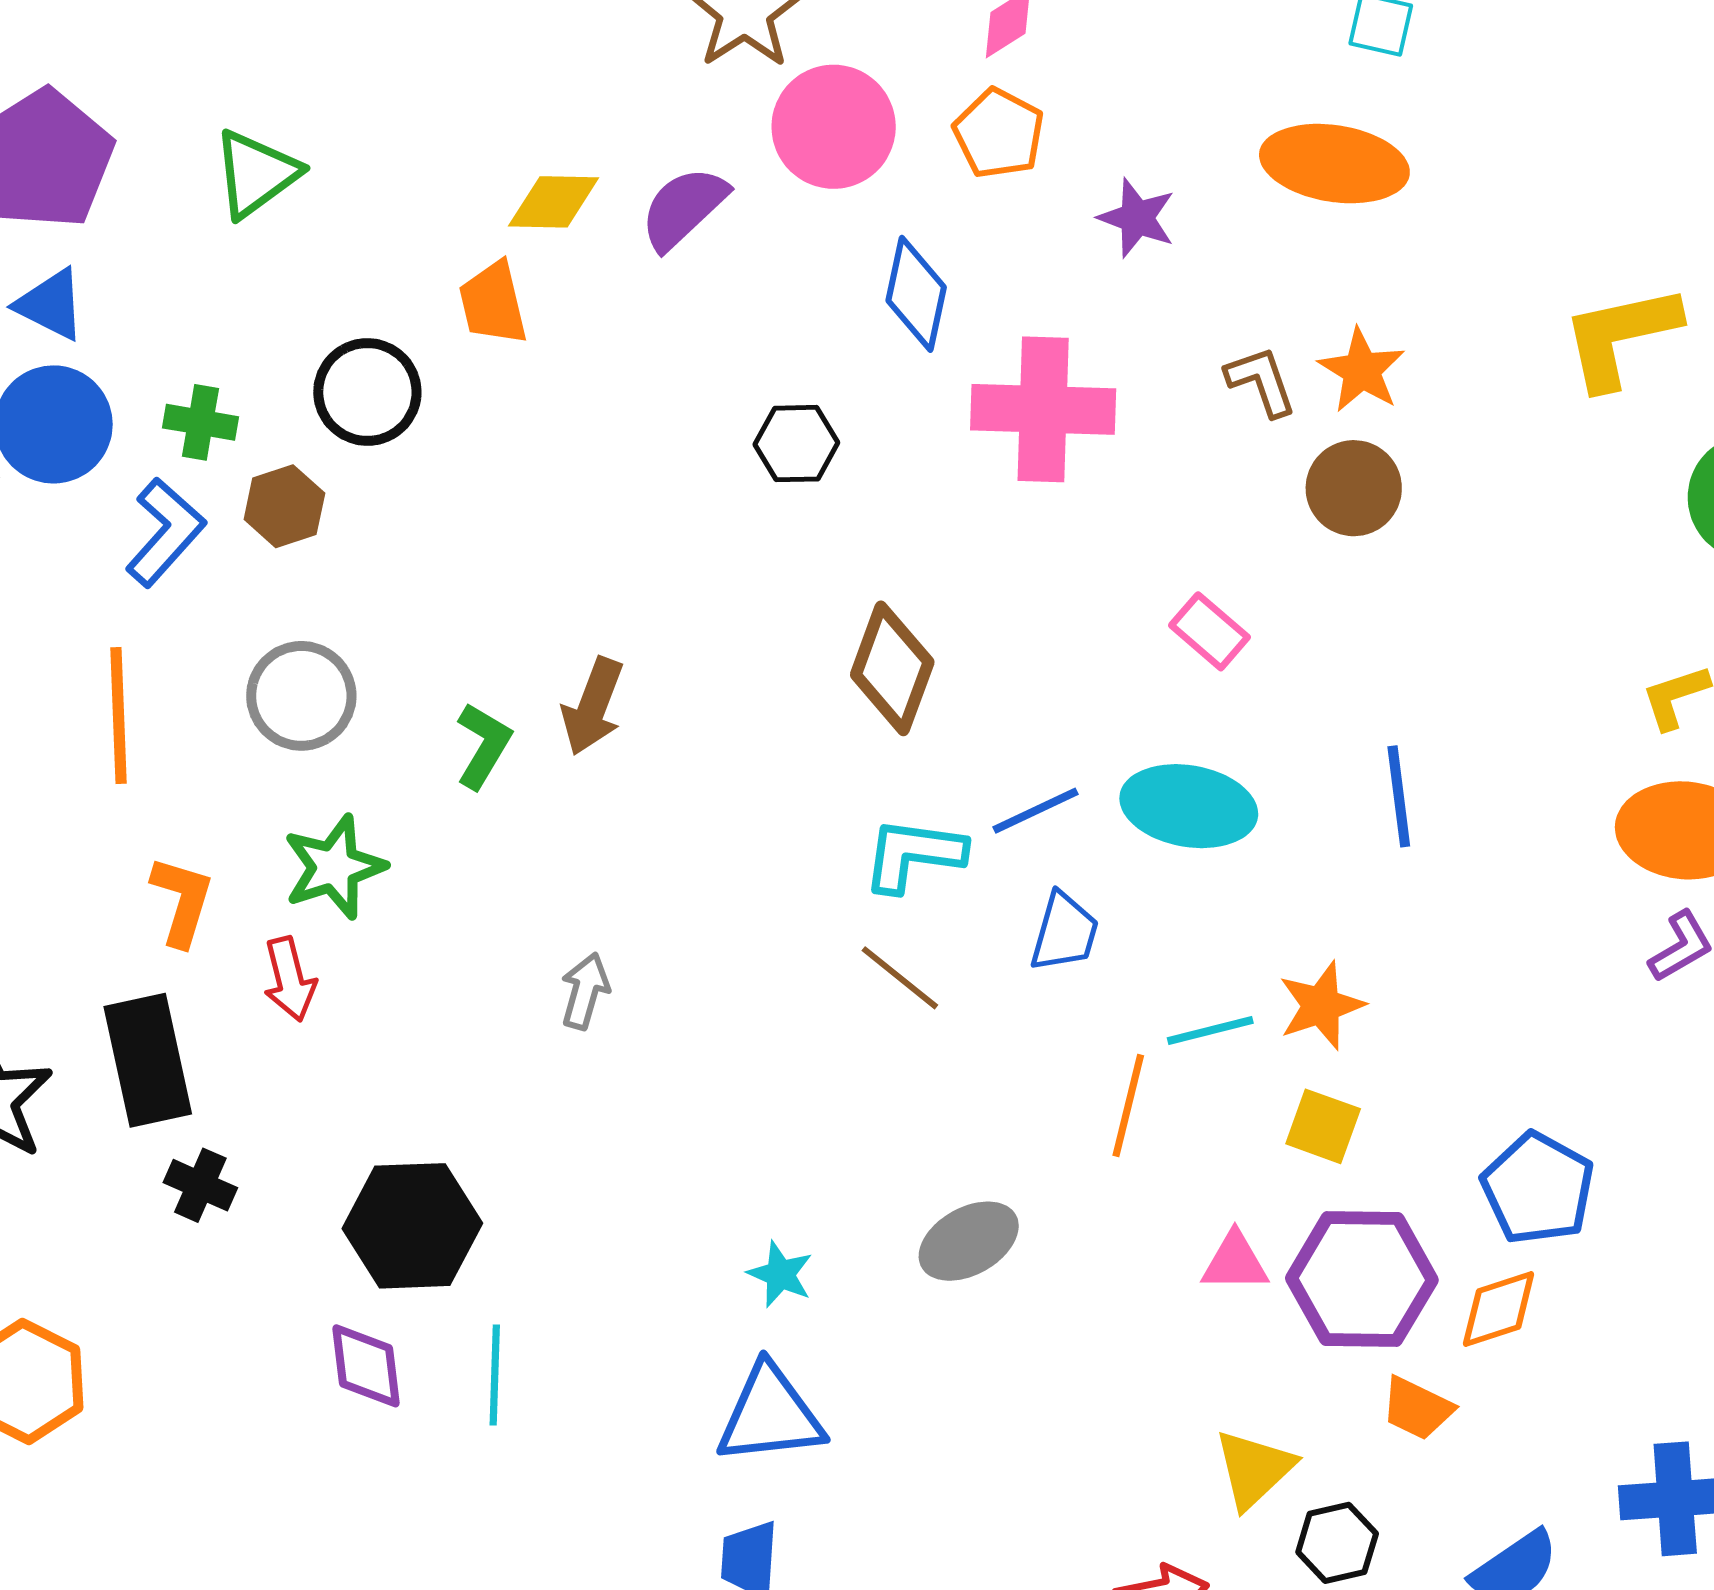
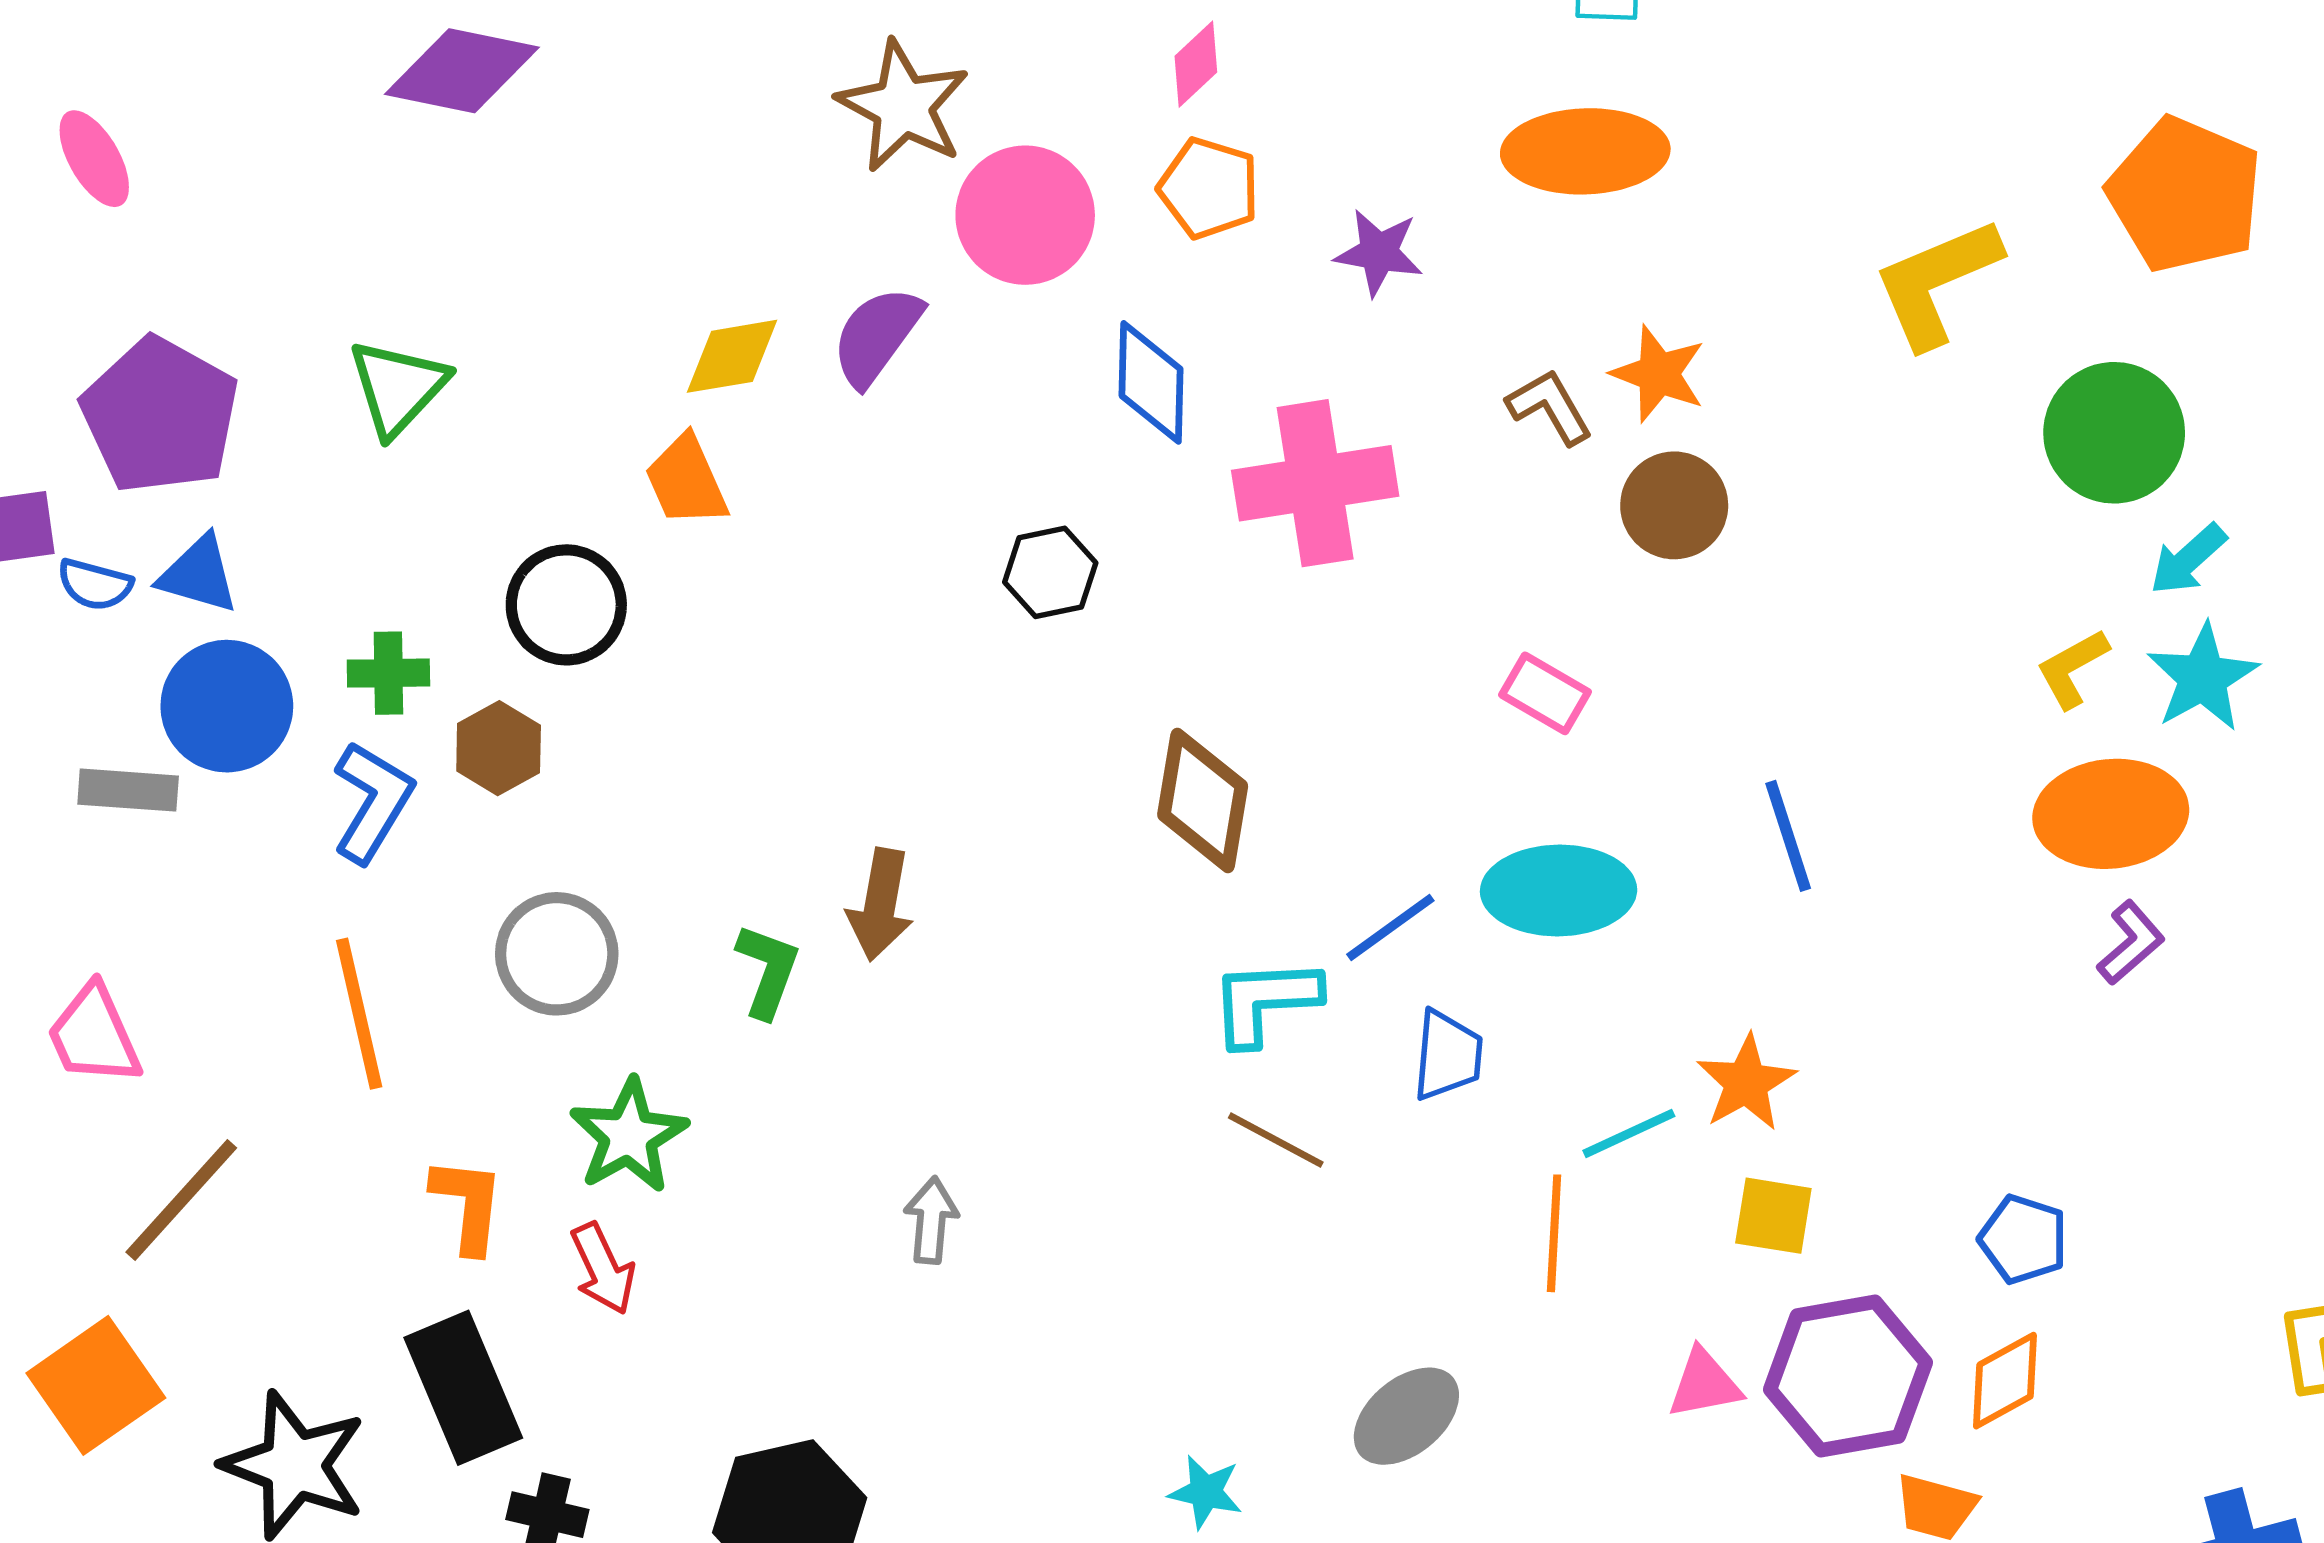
blue pentagon: (1538, 1188) -> (2023, 1239), size x0.7

